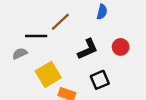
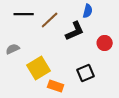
black line: (36, 36) -> (24, 14), moved
black L-shape: (88, 49) -> (75, 31), moved

